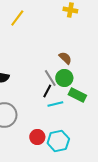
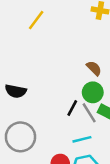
gray line: (50, 78) -> (89, 113), moved
cyan line: (55, 104) -> (82, 139), moved

